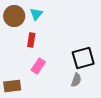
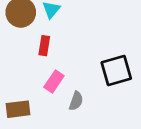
gray semicircle: (76, 80) -> (76, 101), moved

